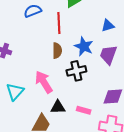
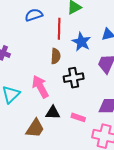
blue star: (84, 46) -> (81, 42), moved

